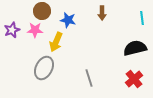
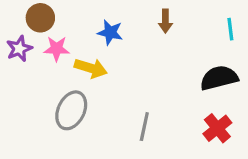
brown circle: (42, 11) -> (40, 18), moved
yellow arrow: (56, 42) -> (91, 68), turned -96
gray line: (89, 78) -> (144, 127), turned 30

